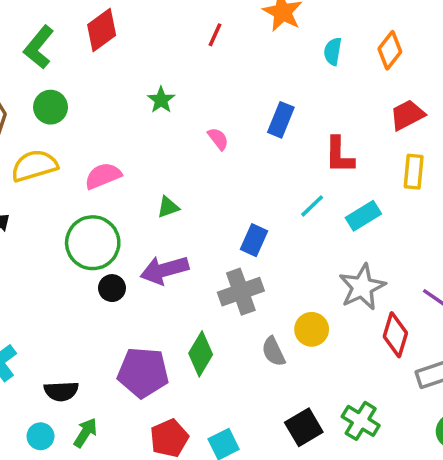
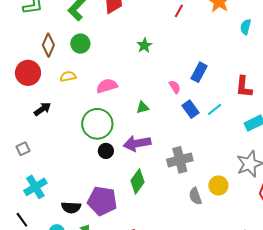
blue rectangle: (281, 120) -> (199, 72), moved
pink semicircle: (218, 139) -> (175, 87), moved
yellow semicircle: (34, 166) -> (68, 76), size x0.6
cyan line: (312, 206) -> (214, 109), moved
blue rectangle: (254, 240) -> (190, 109), moved, turned -66
green diamond: (201, 354) -> (137, 181), moved
purple pentagon: (143, 372) -> (102, 201), moved

